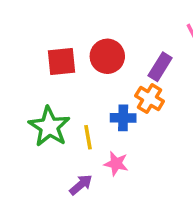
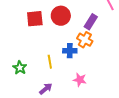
green star: (49, 127) -> (20, 68), moved, size x0.6
pink star: (116, 164) -> (80, 80), moved

